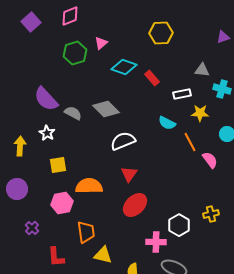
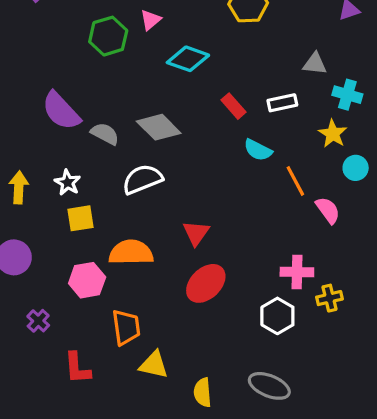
red rectangle: (152, 78) -> (233, 106), moved
yellow star: (200, 113) -> (333, 134), moved, turned 30
white star: (47, 133) -> (68, 183), moved
white semicircle: (123, 141) -> (142, 179), moved
pink cross: (156, 242) -> (297, 272), moved

